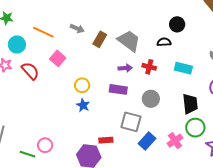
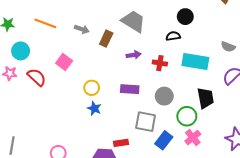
orange line: (43, 32) -> (45, 23), moved
gray trapezoid: (129, 41) -> (133, 21), moved
purple arrow: (125, 68) -> (134, 55), moved
cyan rectangle: (183, 68) -> (195, 62), size x1.4
green circle: (195, 128) -> (187, 116), moved

